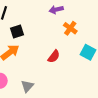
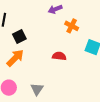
red semicircle: (54, 56) -> (59, 56), turned -112

